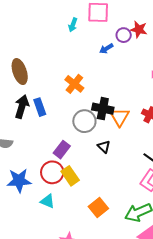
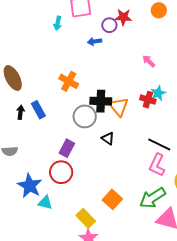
blue arrow: (106, 49) -> (94, 41), turned 32
black arrow: (22, 107) -> (21, 112), size x0.6
yellow rectangle: (70, 176) -> (86, 218), moved
blue star: (19, 181) -> (30, 186), turned -30
cyan triangle: (48, 201) -> (45, 203), moved

